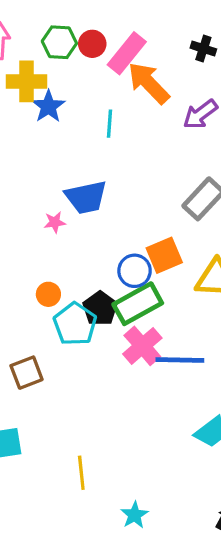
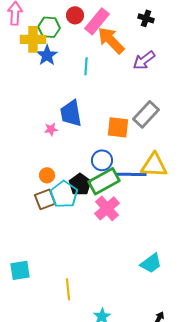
green hexagon: (59, 42) -> (49, 27), moved
blue trapezoid: (86, 197) -> (71, 113), turned 92
orange square: (164, 255) -> (118, 127), moved, turned 30
blue line: (180, 360) -> (131, 174), moved
brown square: (27, 373) -> (45, 199), moved

